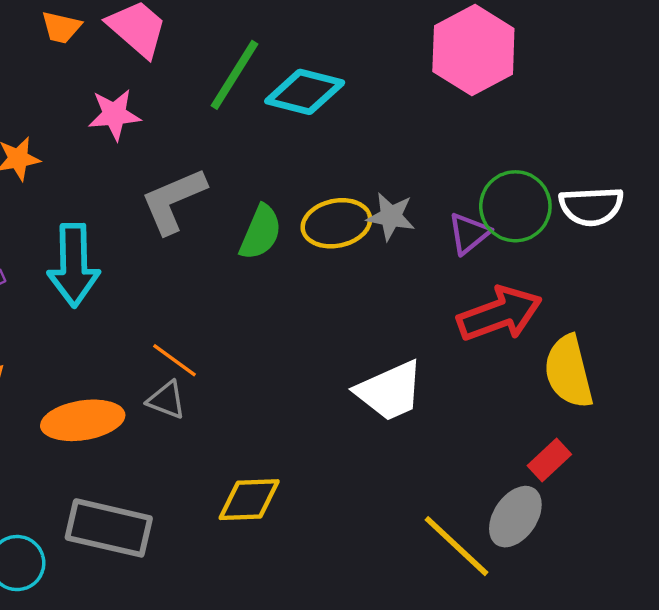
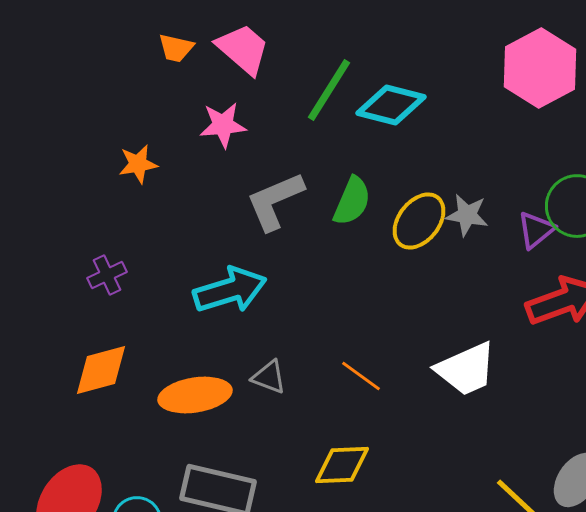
yellow ellipse: (336, 223) -> (419, 221), turned -40
green semicircle: (261, 232) -> (352, 201), moved
cyan arrow: (74, 265) -> (230, 290), moved, turned -106
orange line: (174, 360) -> (361, 376), moved

